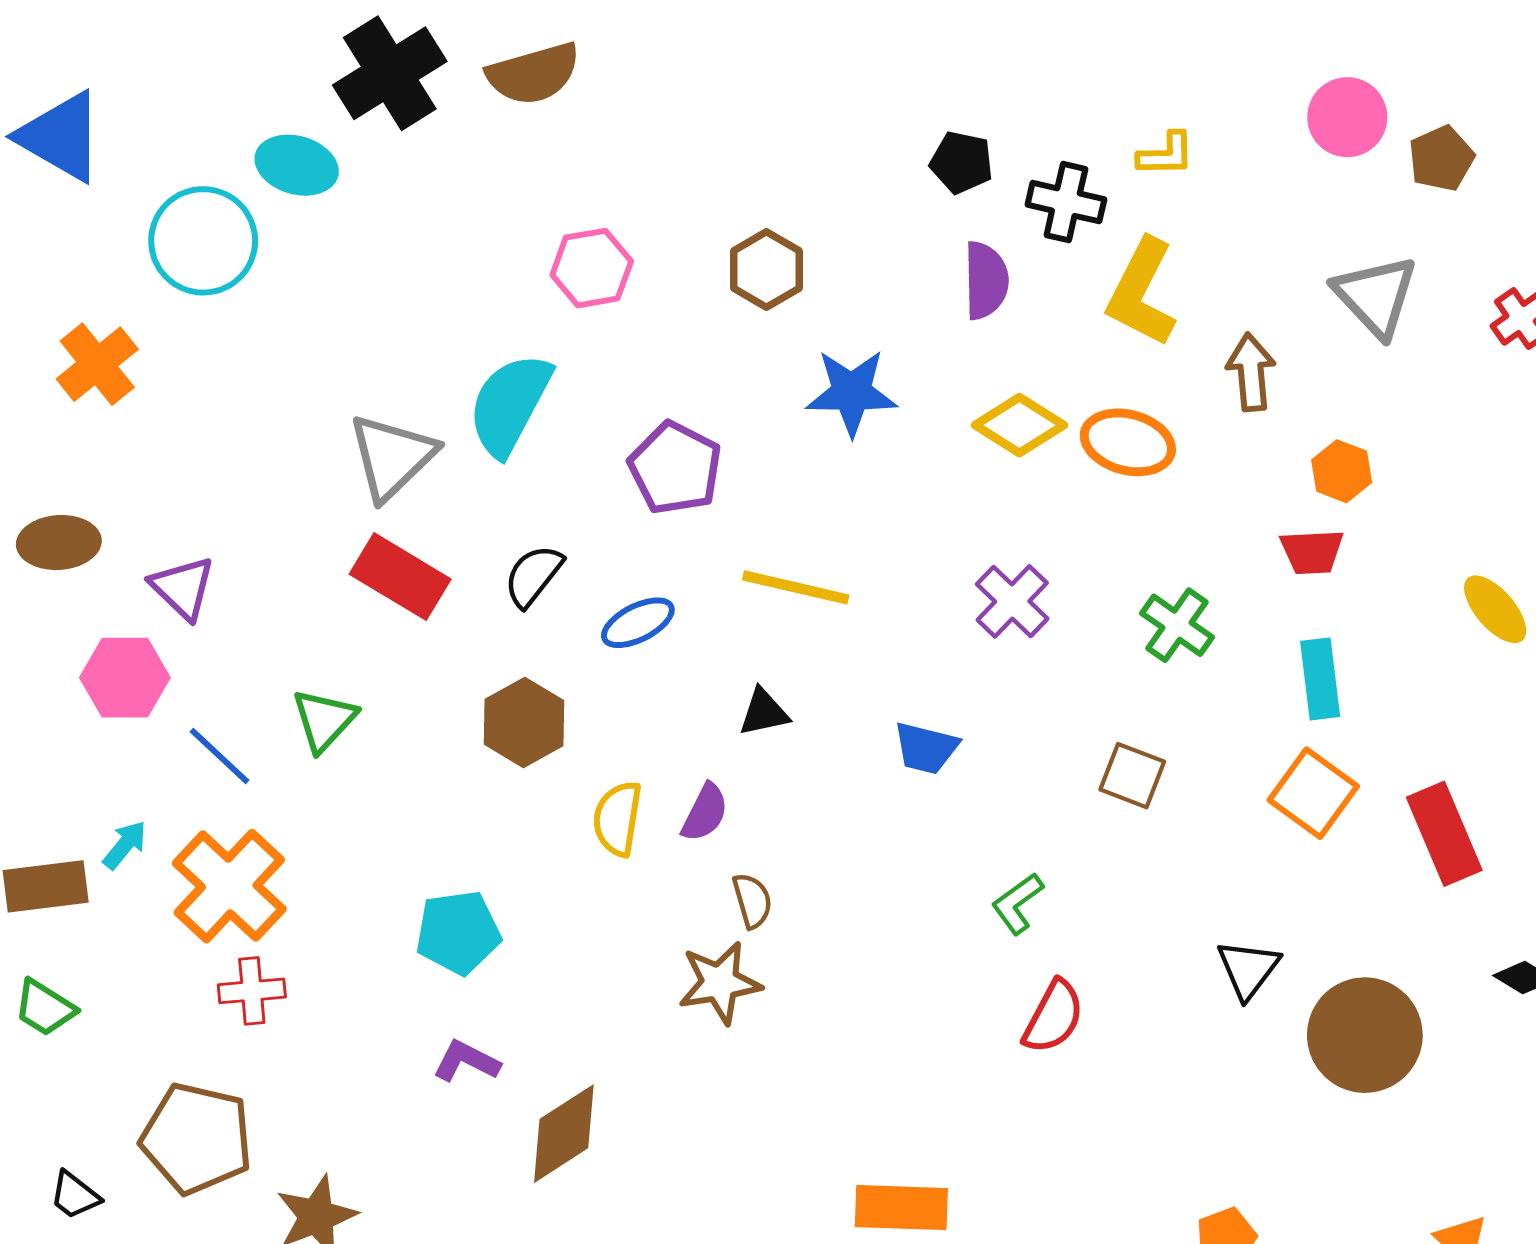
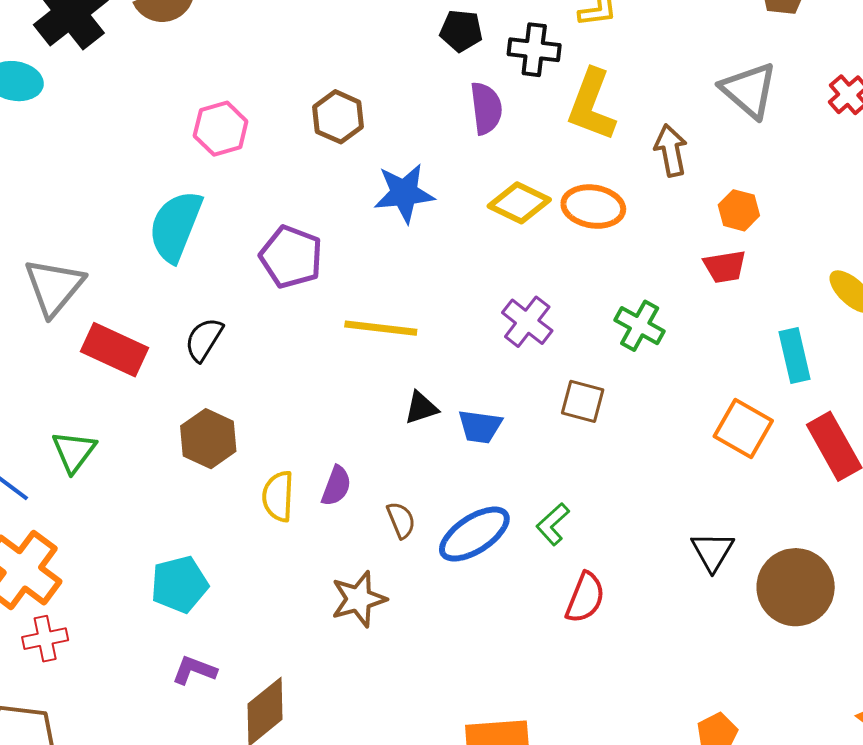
gray triangle: (392, 457) -> (54, 287), moved
blue ellipse: (638, 623) -> (474, 534), moved, size x1.5
cyan rectangle: (1320, 679) -> (795, 355), moved
black triangle: (764, 712) -> (421, 408), moved
brown square: (1132, 776) -> (583, 401), moved
brown semicircle: (752, 901) -> (401, 520), moved

